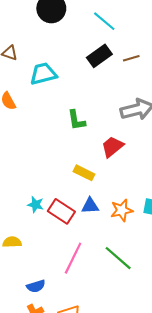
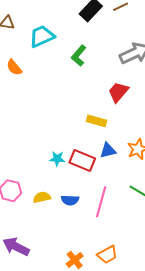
green L-shape: (76, 120) -> (79, 56), moved, turned 60
blue semicircle: (36, 286) -> (70, 200), moved, turned 30

